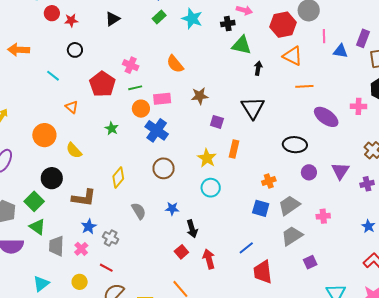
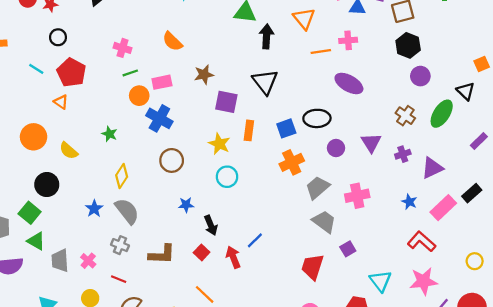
orange triangle: (293, 56) -> (304, 19), turned 30
black arrow: (258, 68) -> (267, 36), size x1.5
red pentagon: (102, 84) -> (71, 72), moved
pink cross: (358, 106) -> (348, 40), moved
purple square: (217, 122) -> (226, 102), size x1.5
green star: (112, 128) -> (109, 134), moved
orange cross: (269, 181) -> (292, 162), size x1.5
brown L-shape: (84, 198) -> (162, 254), moved
blue square: (261, 208) -> (286, 128), moved, turned -30
gray semicircle: (139, 211) -> (127, 211), moved, size x1.4
pink cross: (323, 216) -> (357, 196), size x1.5
blue star: (89, 227) -> (94, 209), moved
gray trapezoid: (292, 236) -> (324, 222), turned 75
blue line: (246, 248) -> (255, 240), moved
red trapezoid: (263, 272) -> (313, 267), moved, turned 30

